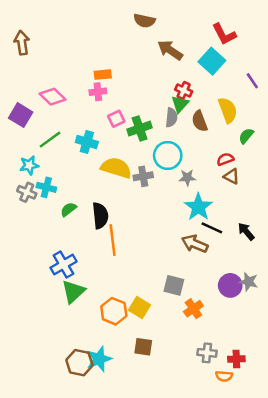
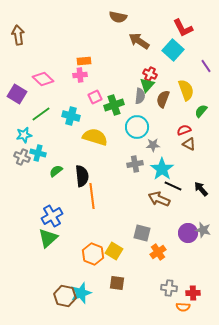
brown semicircle: (200, 121) -> (163, 99), turned 42
gray cross: (143, 176) -> (135, 164), moved
green triangle: (73, 292) -> (48, 238), moved

